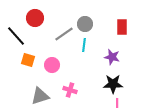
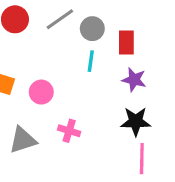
red rectangle: (122, 27) -> (126, 43), moved
gray line: (64, 34) -> (60, 19), moved

